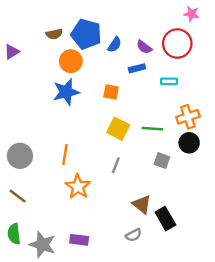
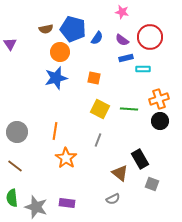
pink star: (191, 14) -> (122, 12), moved
purple triangle: (12, 52) -> (10, 44), turned -32
blue rectangle: (137, 68) -> (126, 58), moved
gray square: (162, 161) -> (152, 184), moved
black rectangle: (165, 219) -> (140, 159), moved

